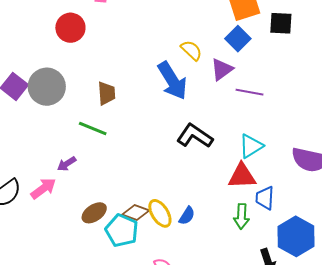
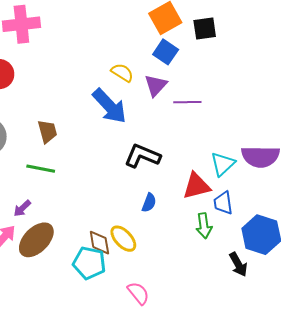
cyan triangle: (251, 146) -> (223, 164), moved
brown diamond: (136, 212) -> (99, 243), turned 72
brown ellipse: (94, 213) -> (36, 240), moved, size x1.5
blue semicircle: (187, 216) -> (149, 203), moved

